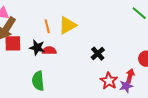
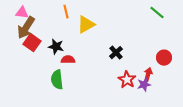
orange line: (47, 26) -> (66, 12), moved
red square: (13, 43) -> (32, 43), turned 36
red semicircle: (49, 51) -> (68, 60), moved

